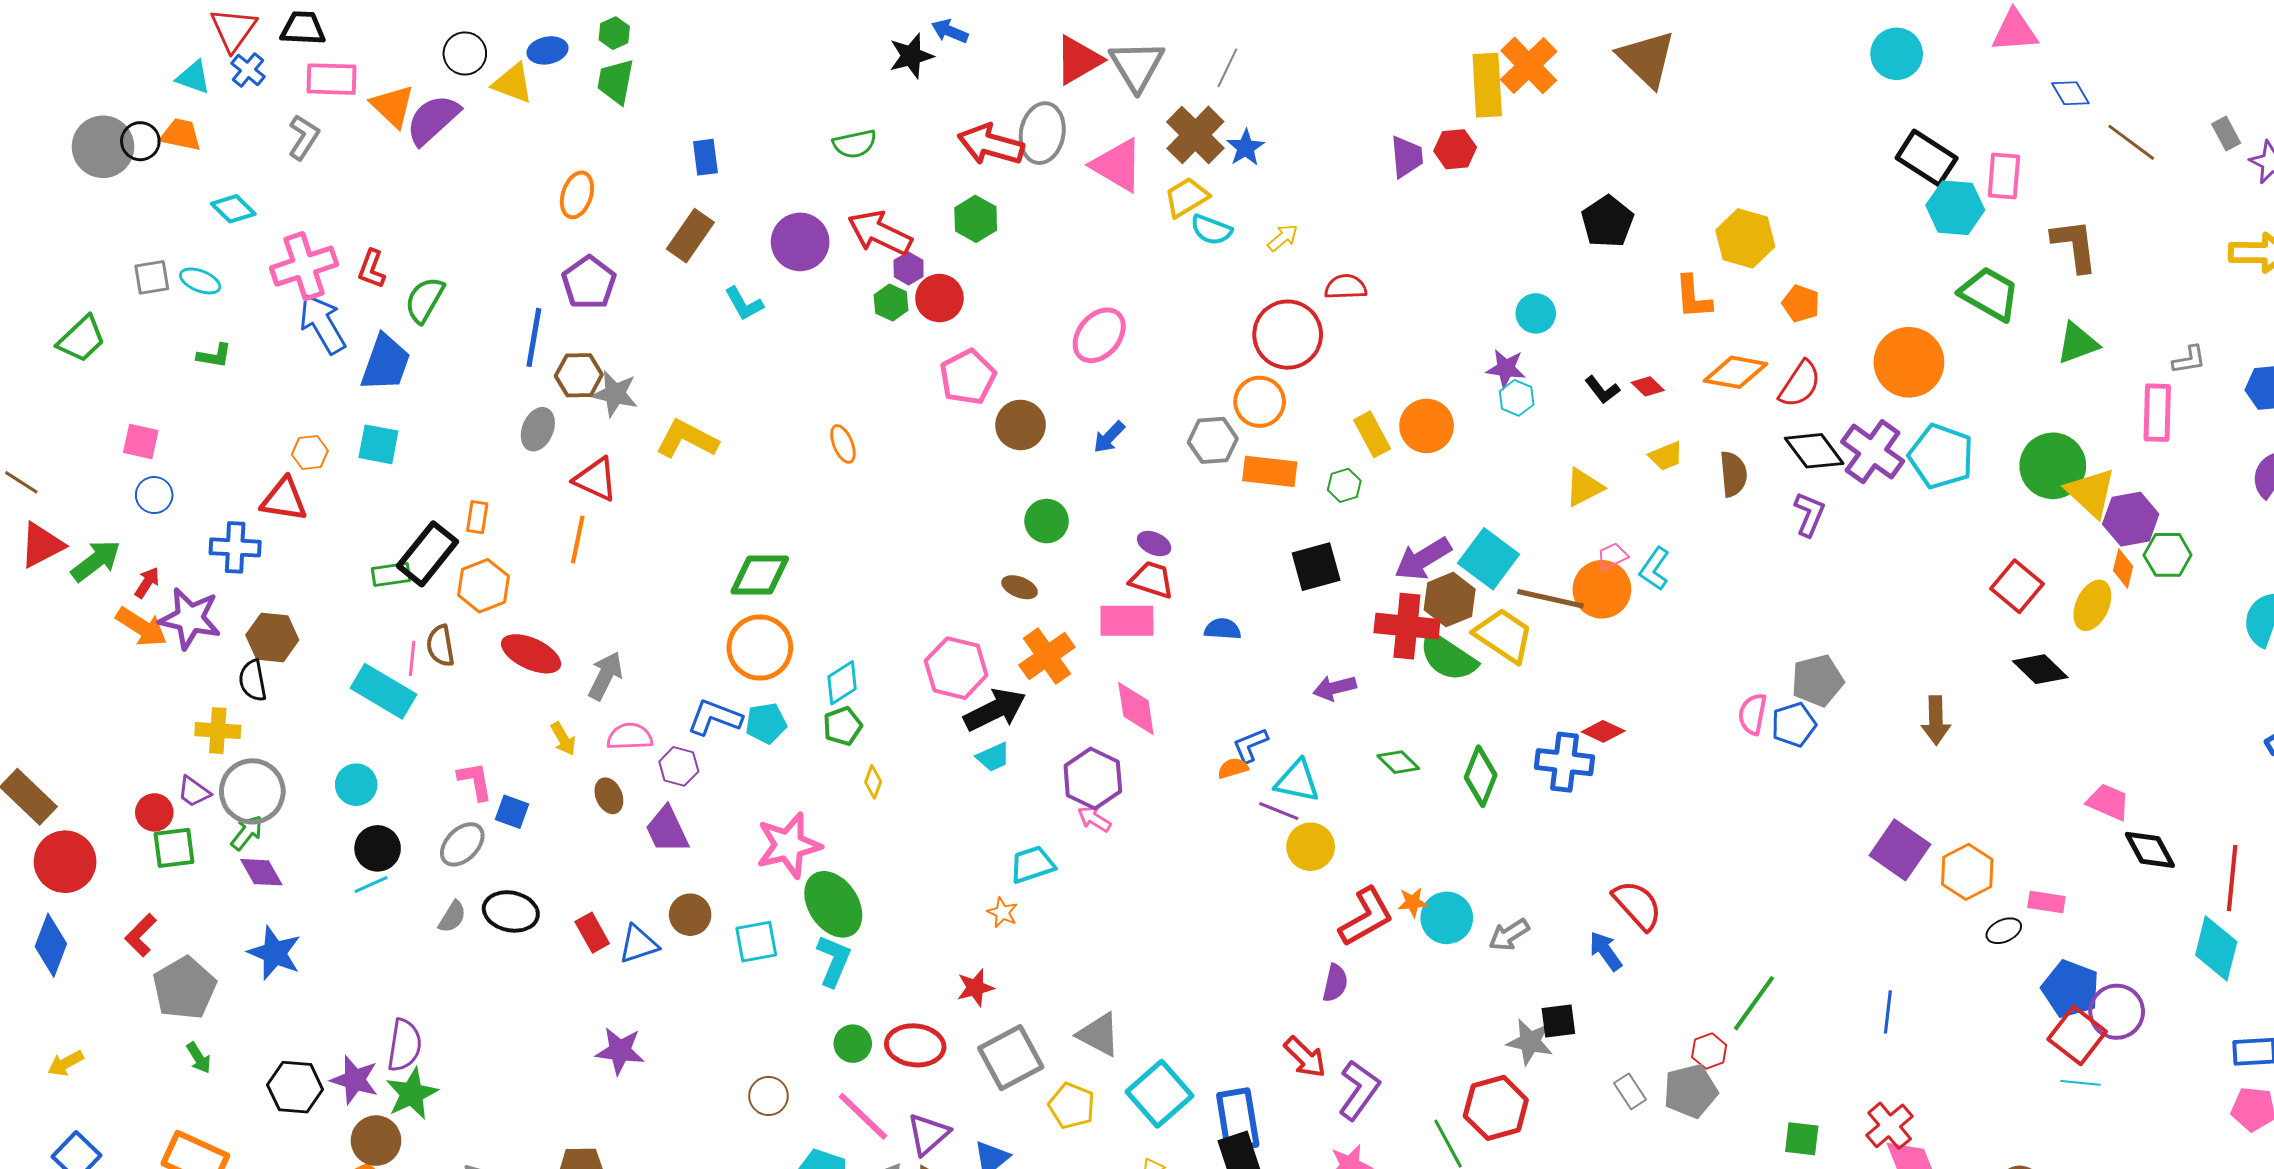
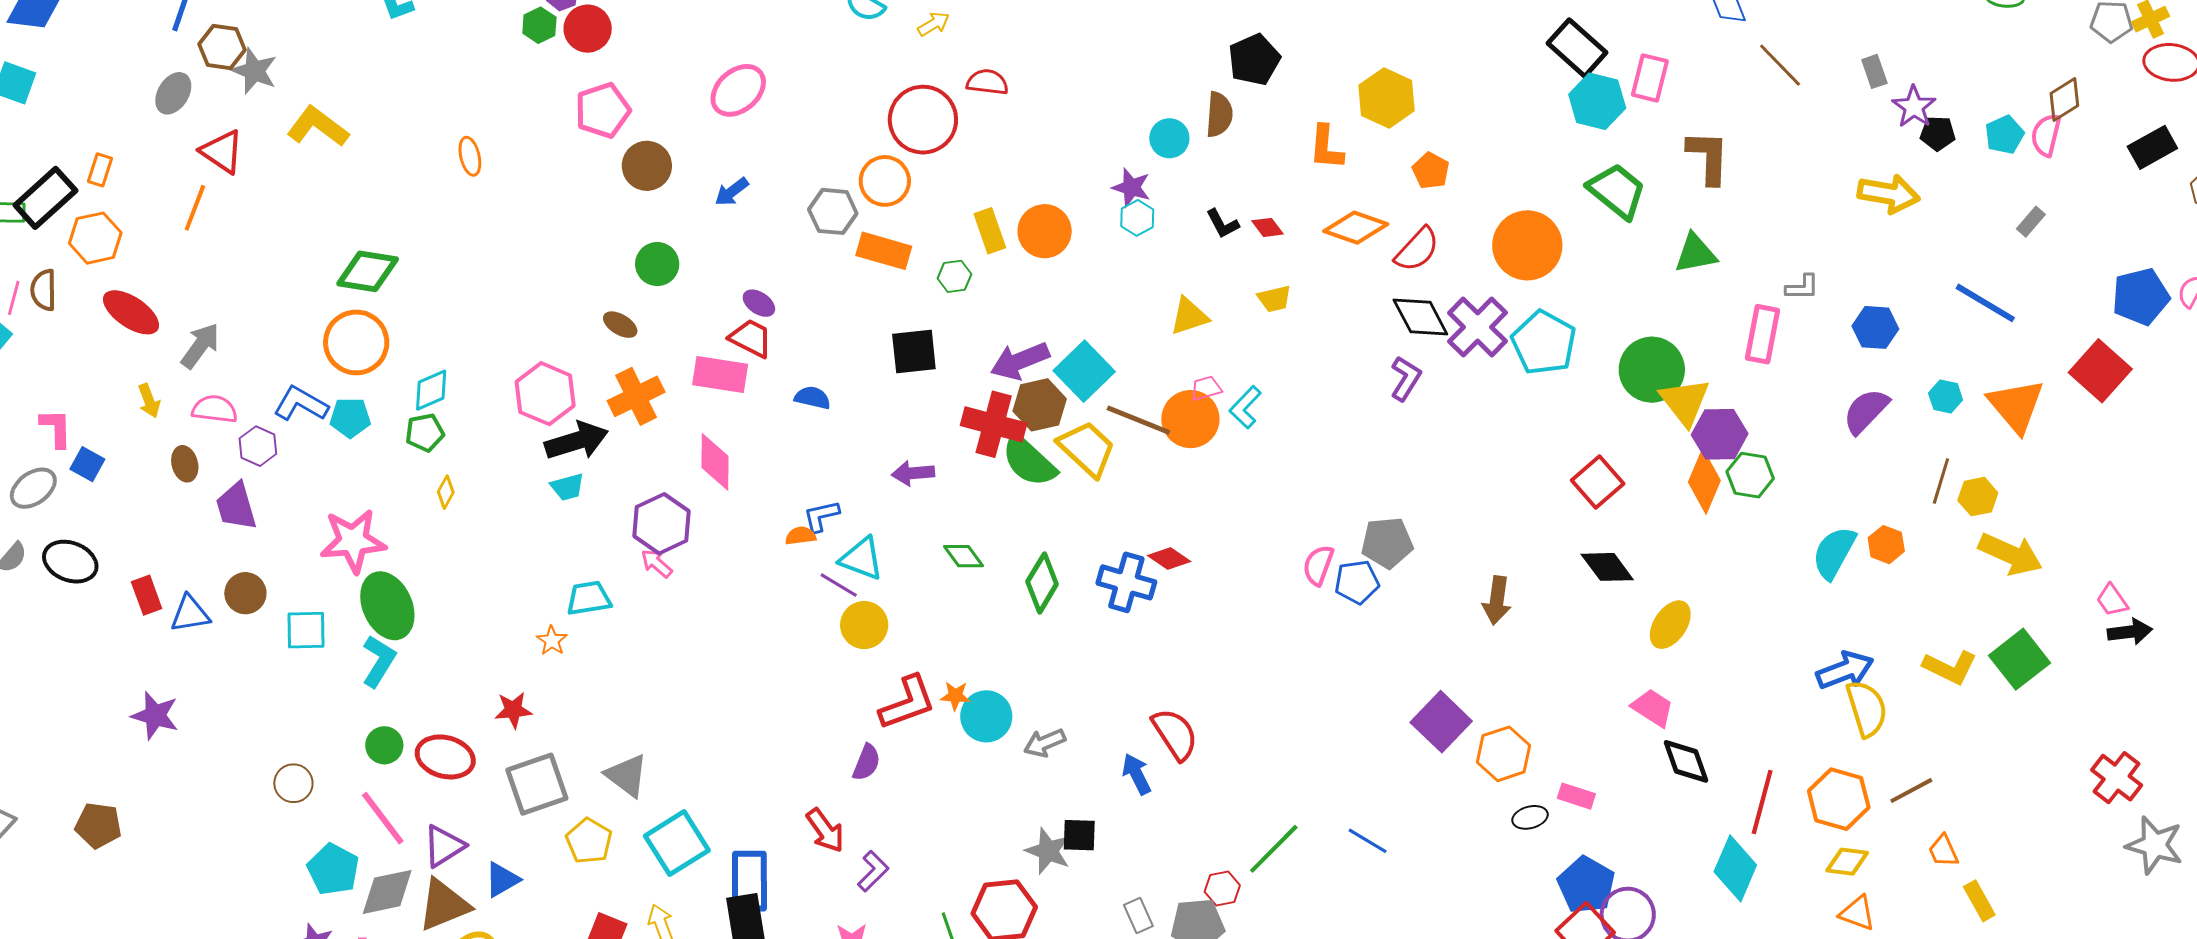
brown semicircle: (1733, 474) -> (1219, 114), moved
orange diamond: (2123, 568) -> (1704, 481), size x1.6
yellow ellipse: (2092, 605) -> (1670, 625), moved
blue line: (1888, 1012) -> (1368, 841), moved, turned -75
purple L-shape: (1359, 1090) -> (873, 871), size x0.7

